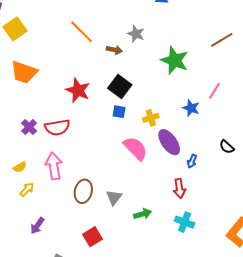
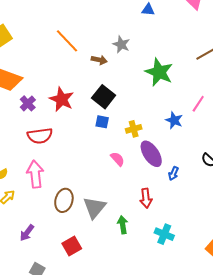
purple cross: (29, 127) -> (28, 103), moved
pink semicircle: (136, 148) -> (117, 159), size x0.6
red arrow: (179, 188) -> (146, 198), moved
gray triangle: (114, 197) -> (94, 207), size x1.4
green arrow: (143, 214) -> (123, 225), turned -84
purple arrow: (37, 226) -> (27, 233), moved

